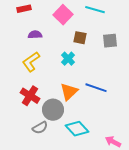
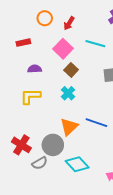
brown square: (80, 38) -> (71, 70), moved, turned 32
yellow L-shape: (31, 62) -> (31, 96), turned 35
red cross: (30, 96) -> (21, 145), moved

